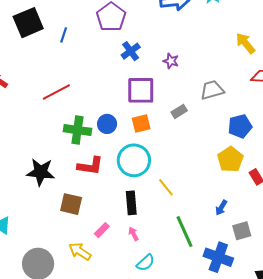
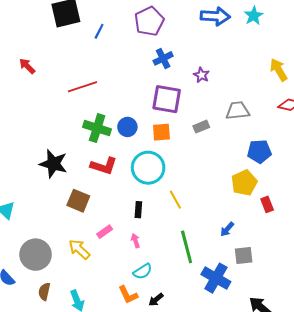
black rectangle: (131, 203) -> (138, 210), size x0.7

